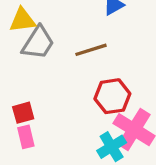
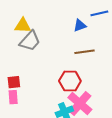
brown line: (91, 50) -> (84, 52), moved

